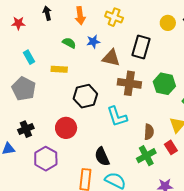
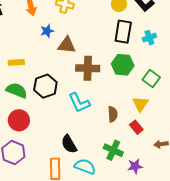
green semicircle: (69, 43) -> (17, 90), moved, size x1.5
black rectangle: (141, 47) -> (123, 32), moved
red circle: (66, 128) -> (19, 120), moved
green cross: (146, 156) -> (113, 150), moved, turned -30

